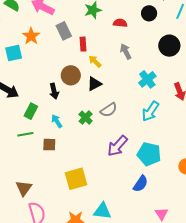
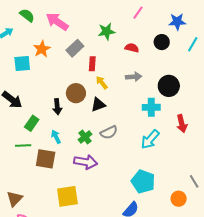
gray rectangle: (64, 31) -> (75, 48), turned 66
black circle: (169, 46) -> (169, 86), moved
gray arrow: (126, 51) -> (134, 77), turned 105
cyan cross: (147, 79) -> (151, 107), turned 30
brown square: (49, 145) -> (46, 159), size x1.5
purple arrow: (117, 146) -> (86, 162), moved, turned -130

